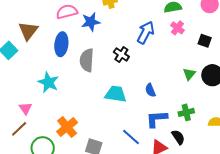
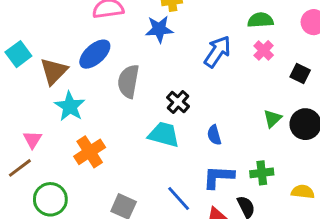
blue star: (91, 22) -> (159, 29), moved
brown triangle: (28, 31) -> (54, 71), moved
blue ellipse: (61, 44) -> (95, 54), turned 35
black cross: (121, 54) -> (178, 102), moved
orange cross: (67, 127) -> (90, 152), moved

